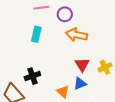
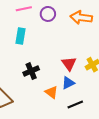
orange arrow: (77, 35) -> (81, 18), moved
black cross: (32, 76) -> (31, 71), moved

